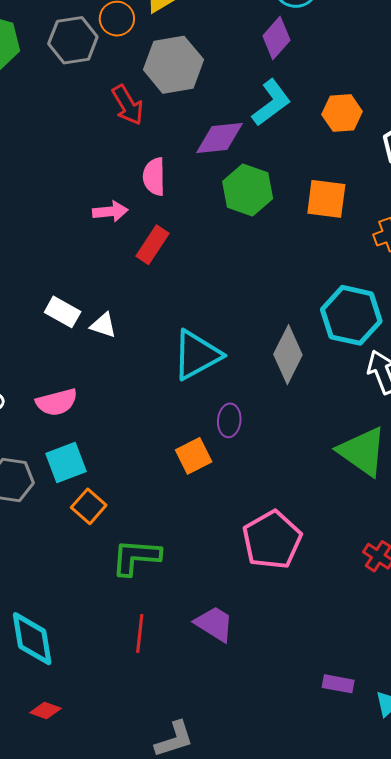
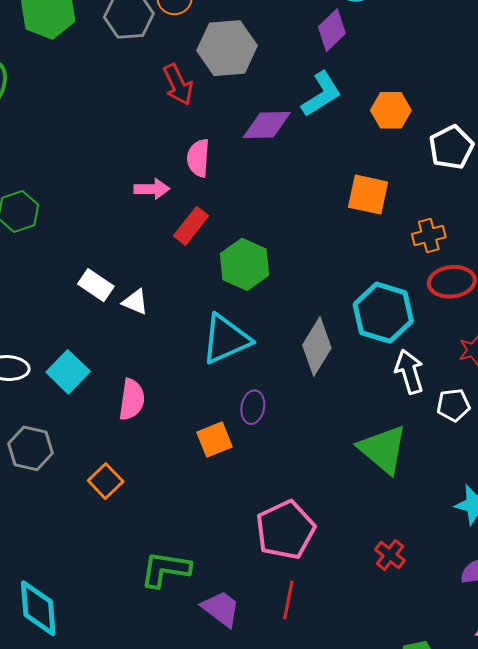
green hexagon: (248, 190) -> (245, 264), moved
pink semicircle: (57, 402) -> (132, 400), moved, turned -72
cyan square: (66, 462) -> (68, 372), moved, turned -30
green L-shape: (136, 557) -> (165, 569), moved
red line: (140, 633) -> (288, 600), moved

